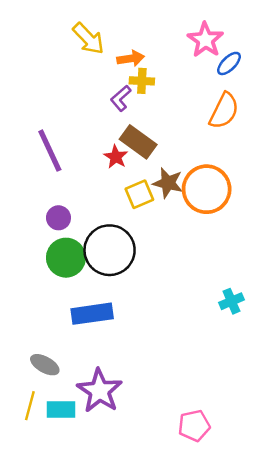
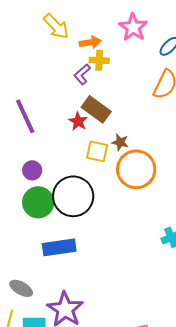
pink star: (205, 40) -> (133, 27), moved
brown star: (168, 183) -> (120, 142), size x0.7
orange circle: (207, 189) -> (136, 169), moved
yellow square: (139, 194) -> (97, 151), turned 35

